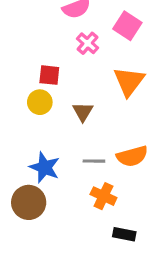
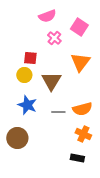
brown triangle: (83, 112) -> (51, 81), size x1.5
blue star: (45, 167) -> (27, 105), moved
orange cross: (103, 196) -> (83, 134), moved

